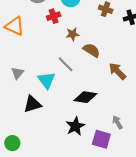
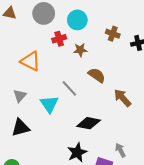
orange triangle: (15, 26) -> (30, 61), moved
brown star: (73, 34) -> (80, 50), moved
black triangle: (32, 104) -> (21, 128), moved

